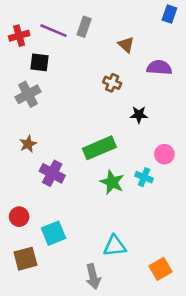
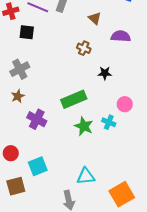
gray cross: (28, 94) -> (20, 69), moved
orange square: (161, 269) -> (122, 194), size x1.4

